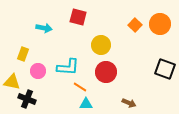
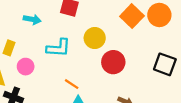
orange square: (135, 25) -> (132, 16), size x1.5
cyan L-shape: (68, 67) -> (58, 48), moved
red circle: (106, 72) -> (113, 62), moved

